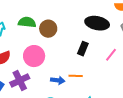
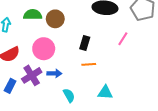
black rectangle: (83, 49) -> (85, 43), moved
blue arrow: (58, 80) -> (54, 73), moved

